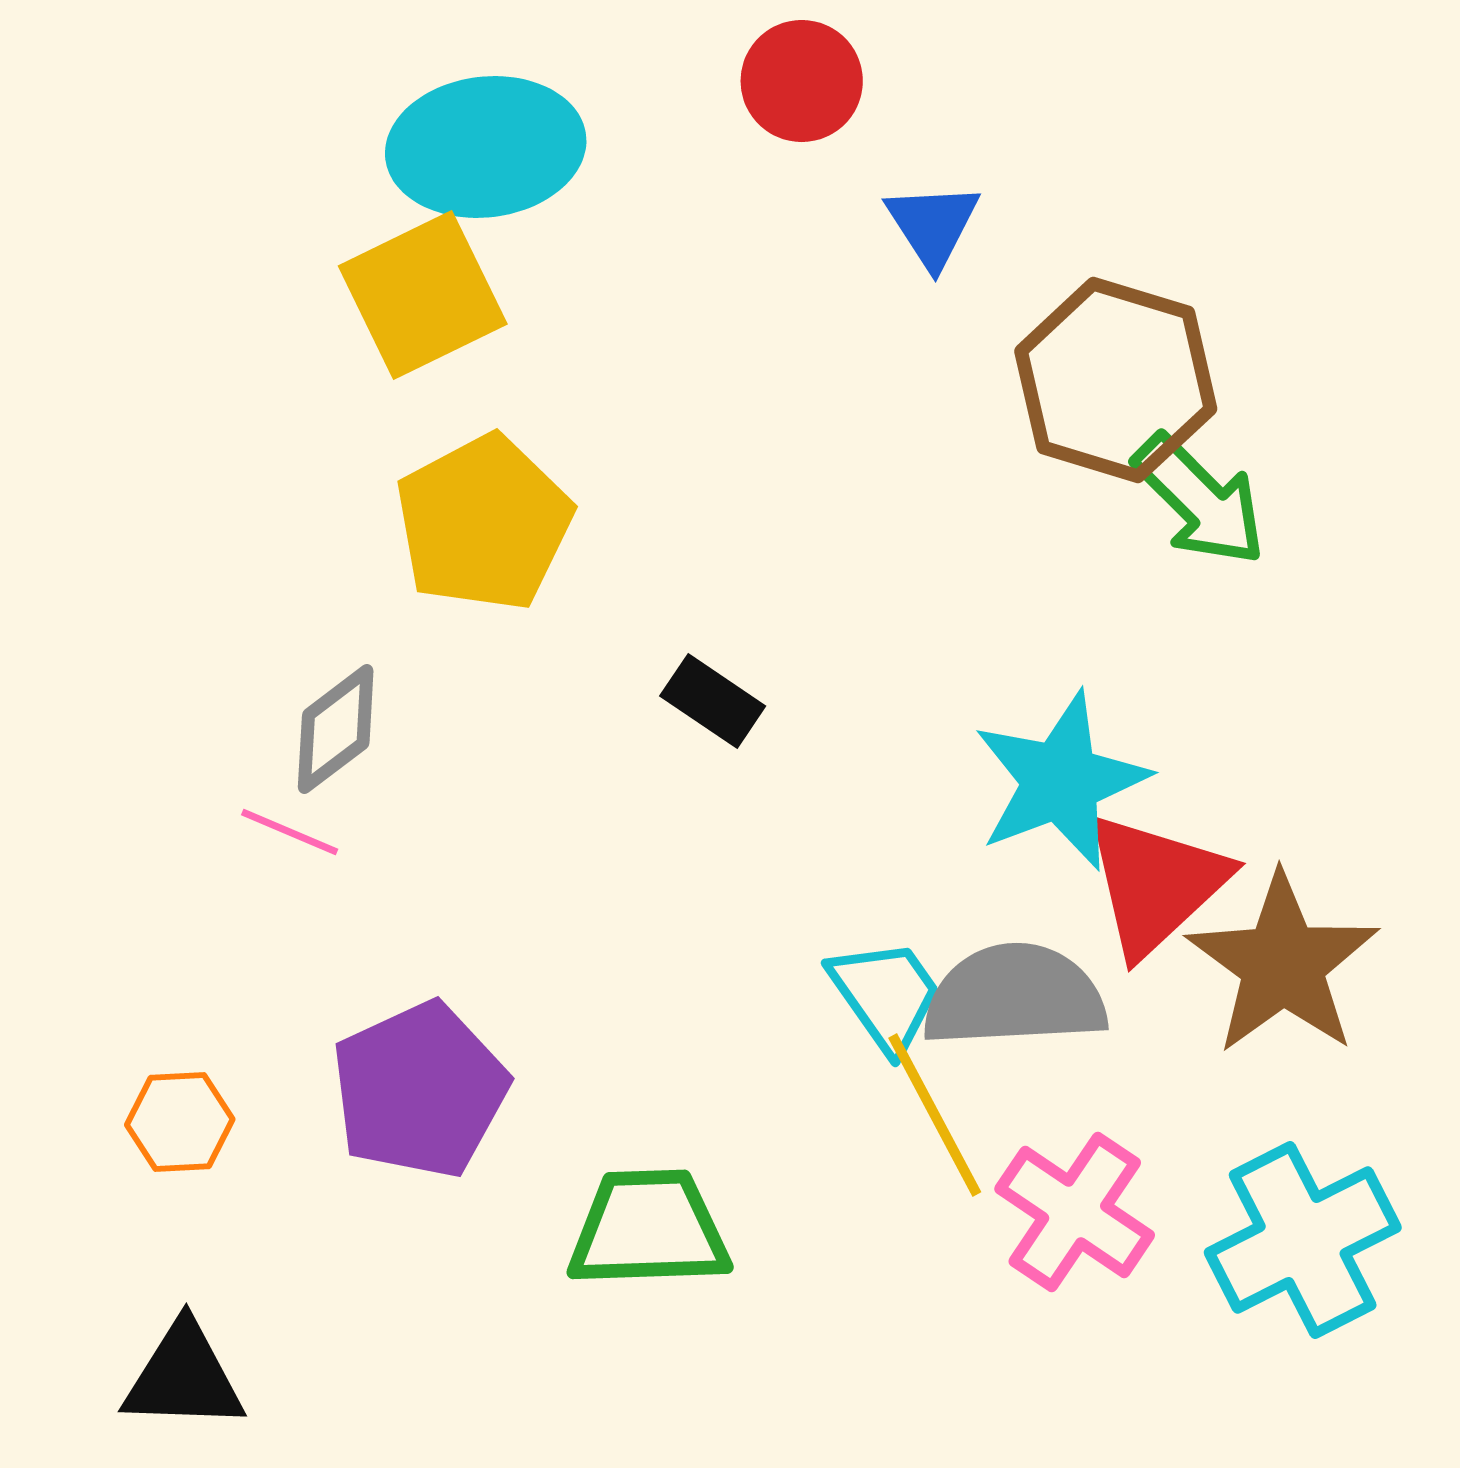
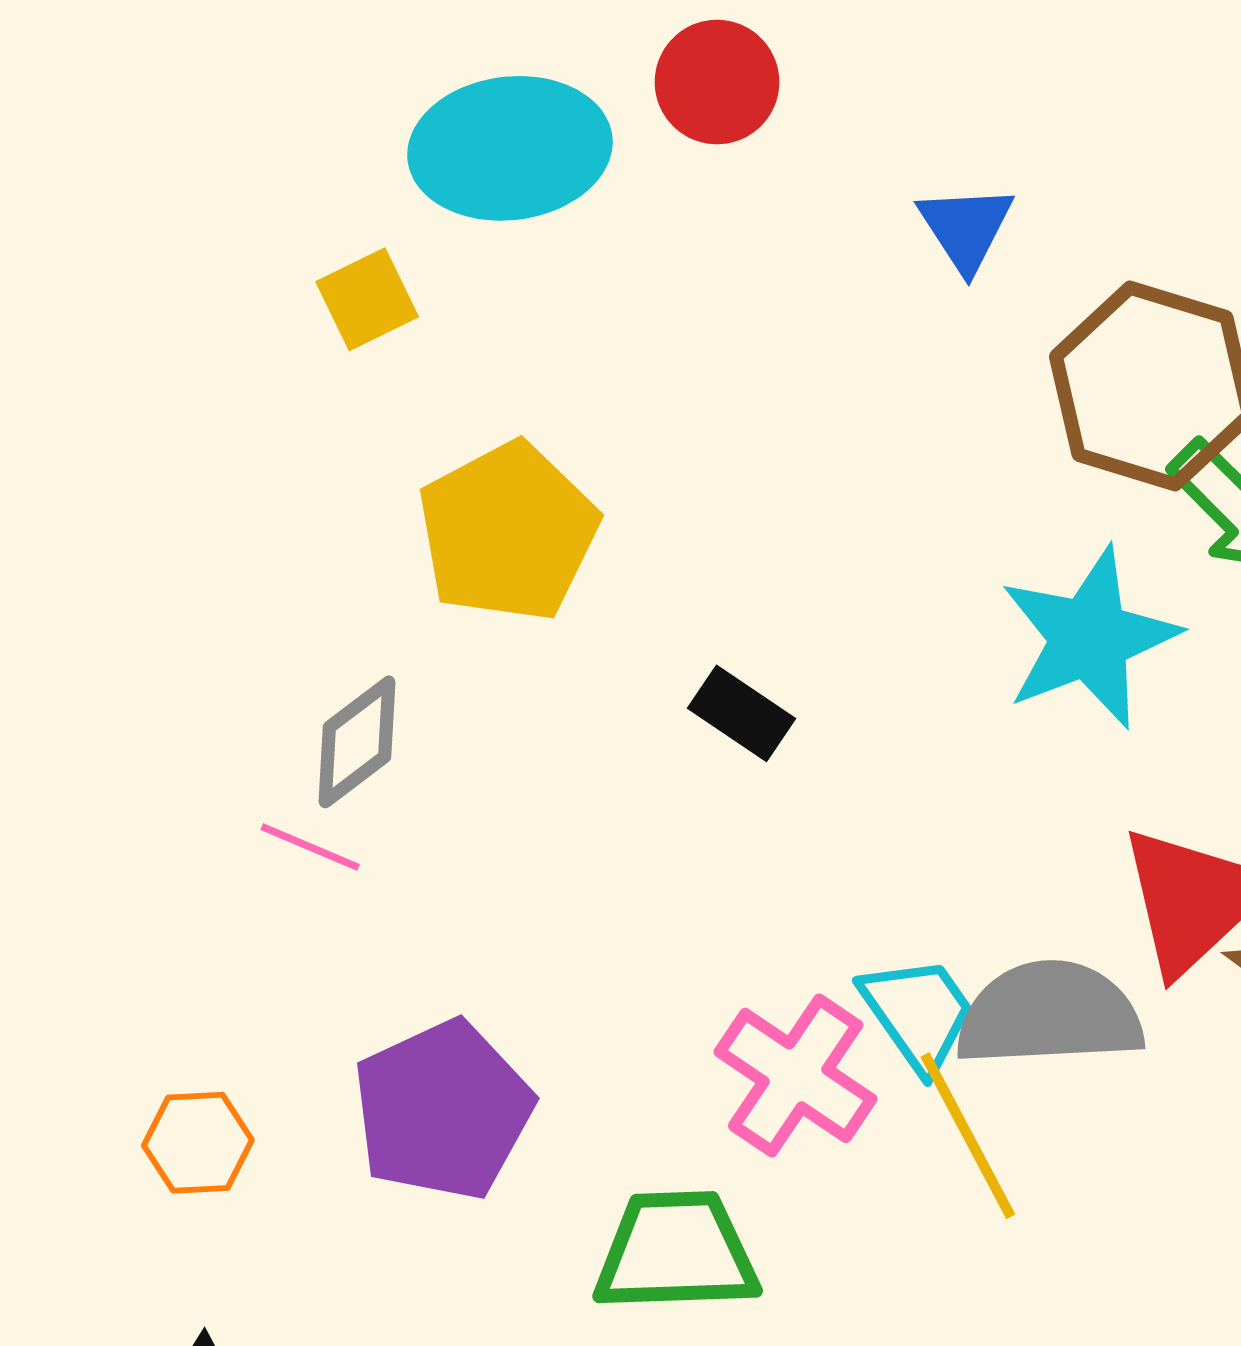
red circle: (802, 81) -> (717, 82), moved
yellow square: (423, 295) -> (367, 299), moved, size x0.6
cyan star: (1061, 781) -> (1089, 638), moved
pink cross: (1075, 1212) -> (796, 1075), moved

